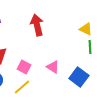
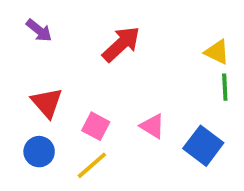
red arrow: (37, 25) -> (121, 44), turned 60

